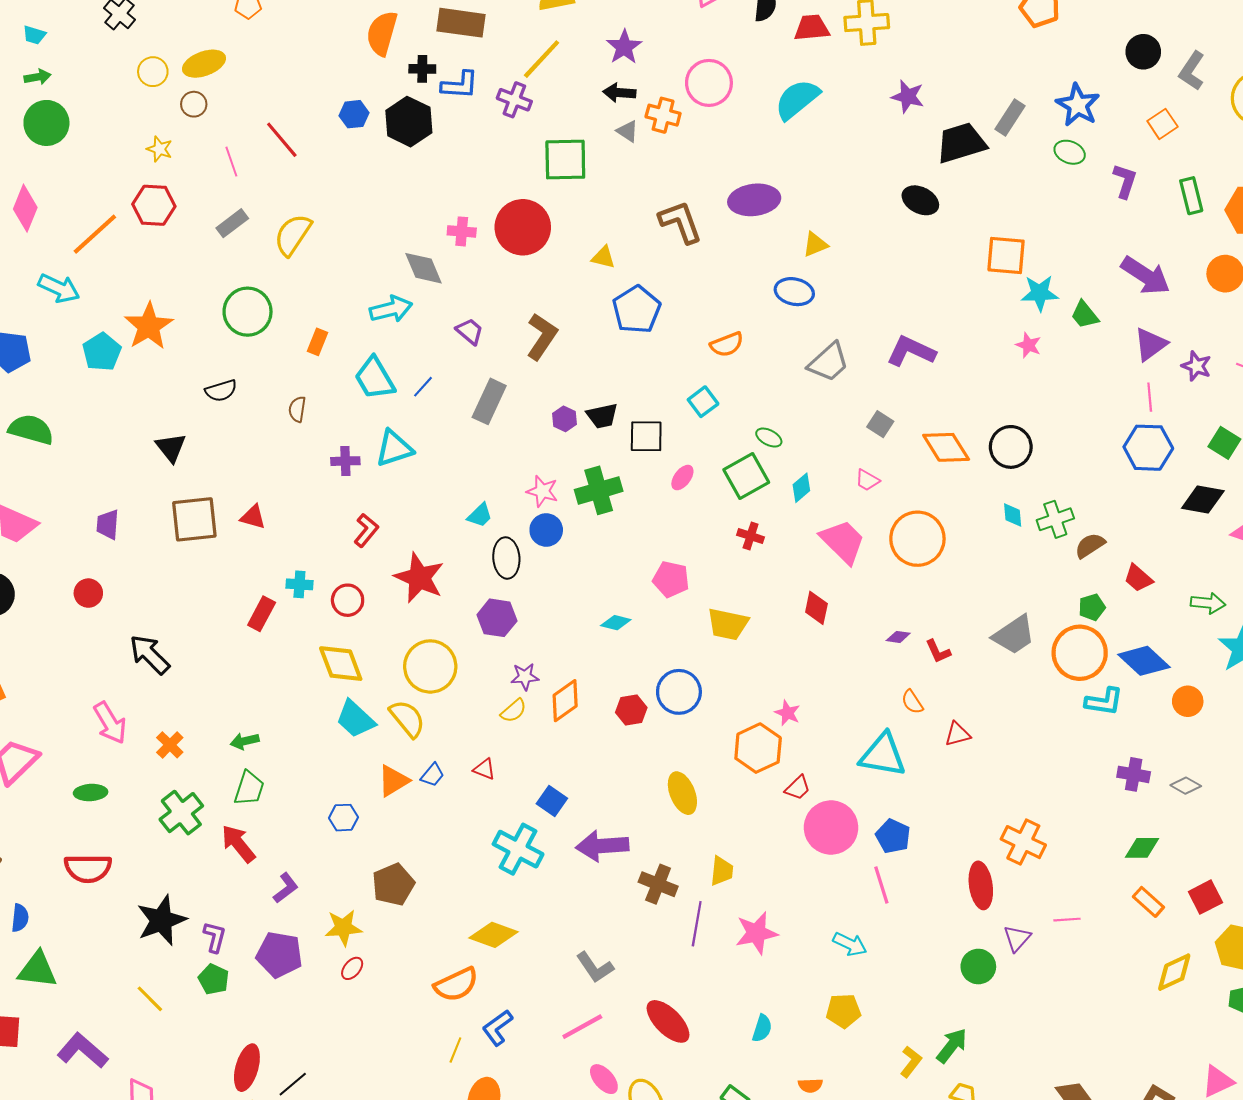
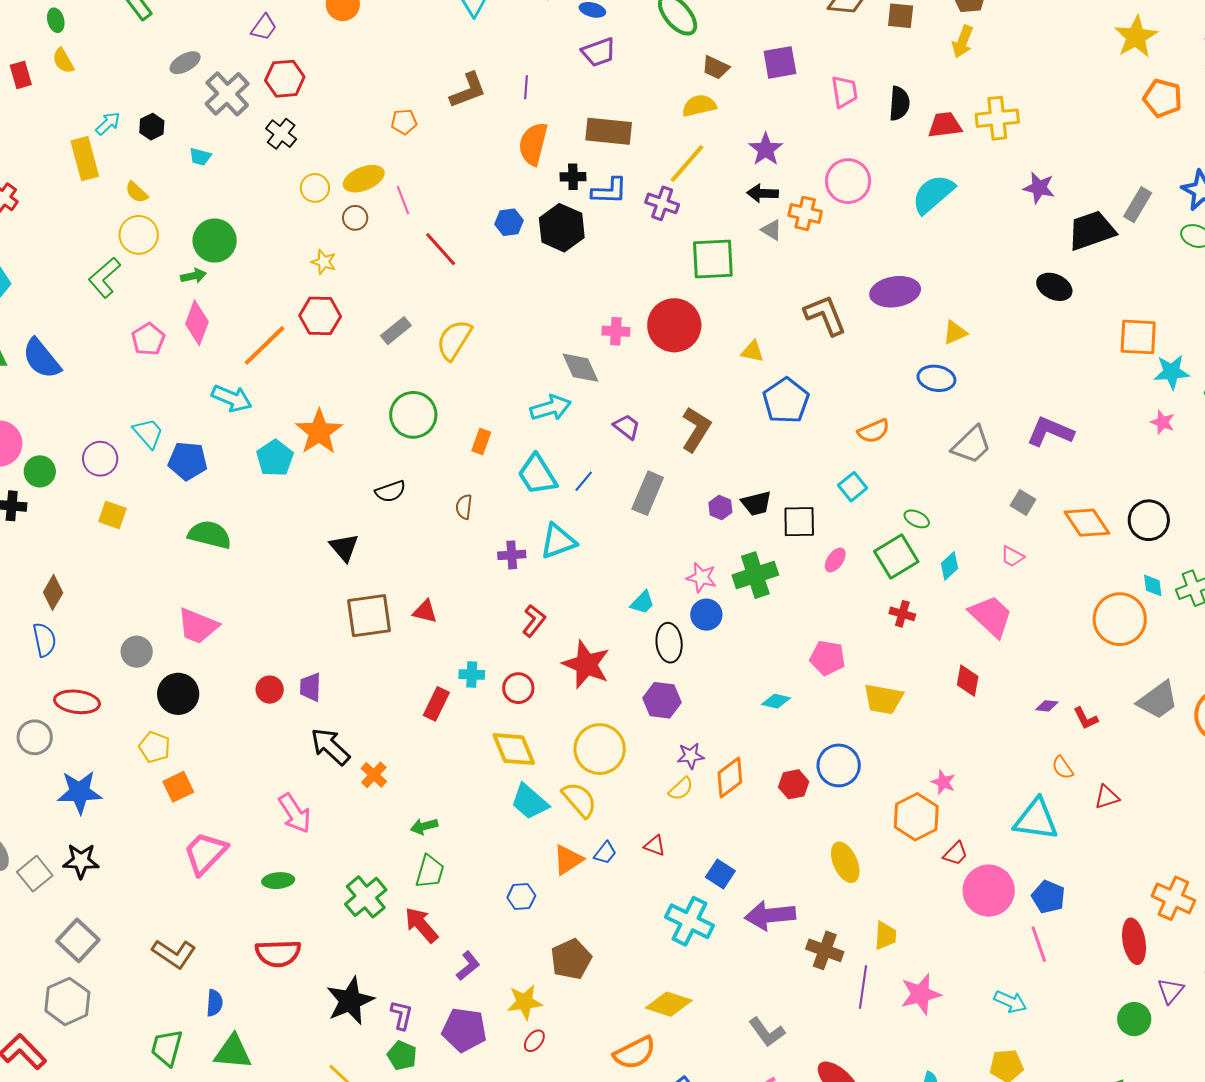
green arrow: (38, 77) -> (193, 276), moved
pink line: (231, 162) -> (403, 200), moved
purple trapezoid: (108, 524) -> (310, 687), moved
orange circle: (917, 539) -> (1120, 619), moved
orange cross: (170, 745) -> (374, 775), moved

